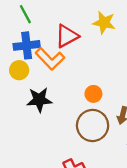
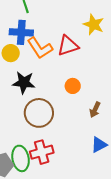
red triangle: (67, 36) -> (68, 46), moved
brown circle: (93, 125) -> (39, 113), moved

